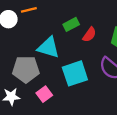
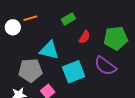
green rectangle: (71, 24) -> (68, 19), moved

